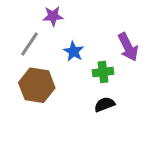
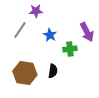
brown hexagon: (37, 85) -> (25, 73), moved
black semicircle: (104, 104) -> (53, 71), moved, turned 120

